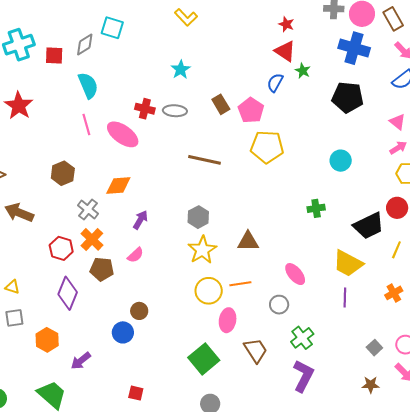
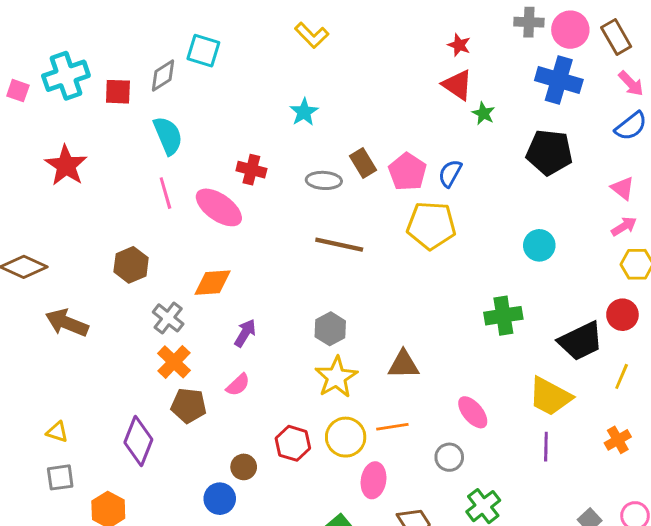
blue semicircle: (275, 83) -> (450, 173), moved
gray ellipse: (175, 111) -> (324, 180), moved
green cross: (316, 208) -> (503, 316), size x1.4
red hexagon: (61, 248) -> (293, 443), moved

